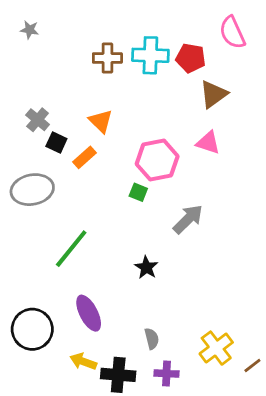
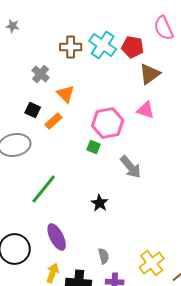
cyan cross: (150, 55) -> (103, 45), turned 32
gray cross: (38, 120) -> (41, 74), moved
gray arrow: (188, 219) -> (131, 167), turned 95
yellow arrow: (83, 361) -> (53, 273), turned 90

